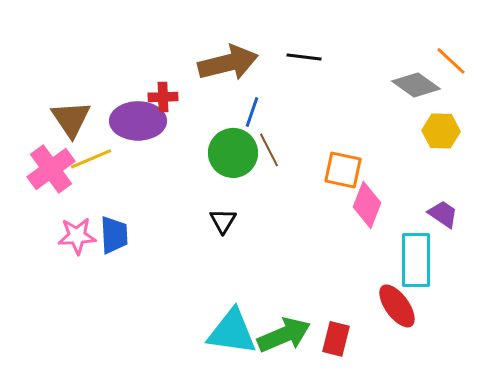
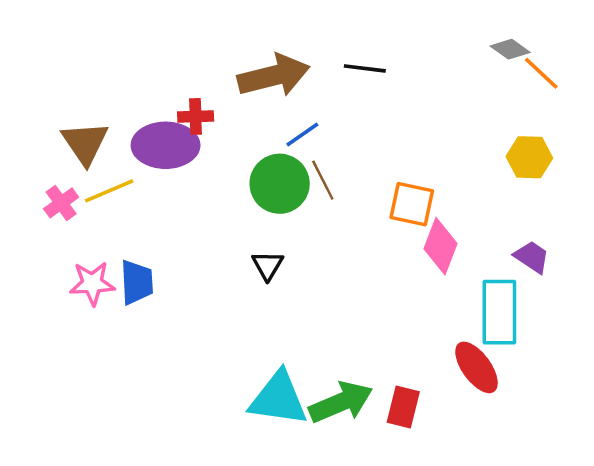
gray diamond: (416, 85) -> (510, 49), moved, size x0.7
blue line: (252, 112) -> (302, 134), turned 36
pink cross: (51, 169) -> (61, 203), size x0.6

